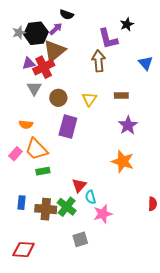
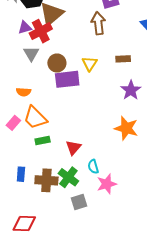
purple rectangle: (68, 127) -> (67, 79), moved, turned 70
red triangle: (79, 185) -> (73, 148), moved
gray square: (80, 239) -> (79, 202), moved

